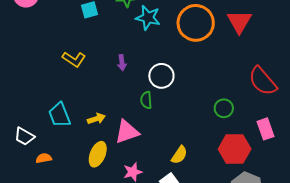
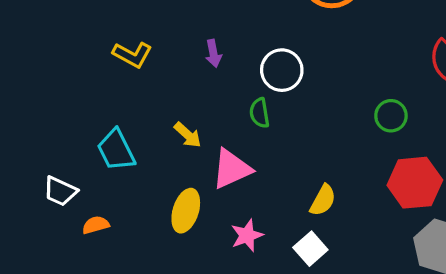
yellow arrow: (96, 119) -> (188, 135), moved, turned 66

